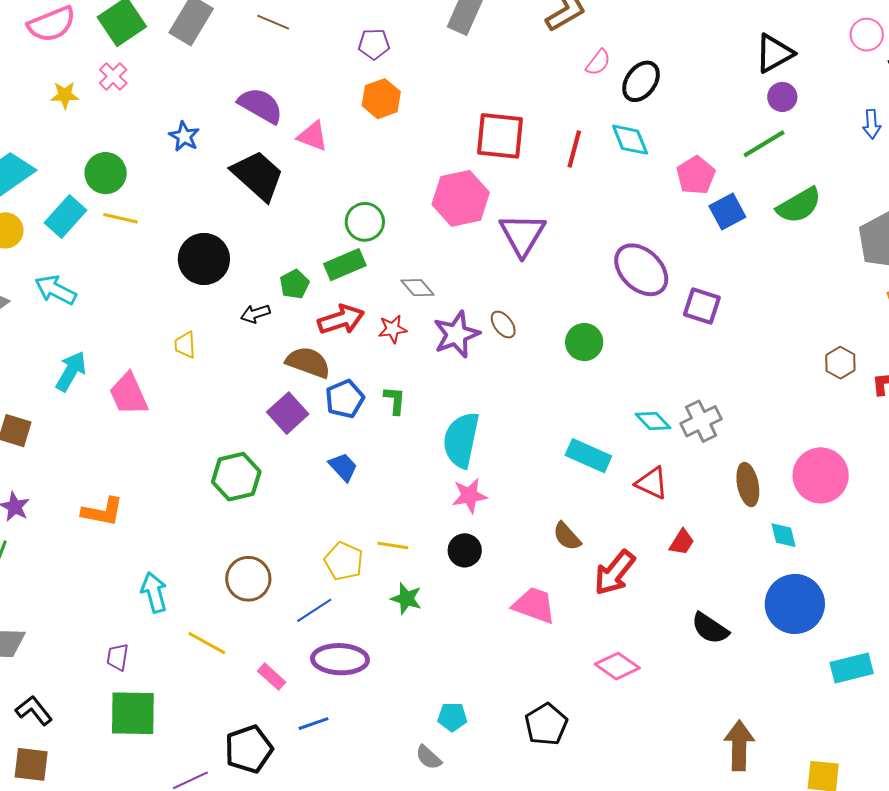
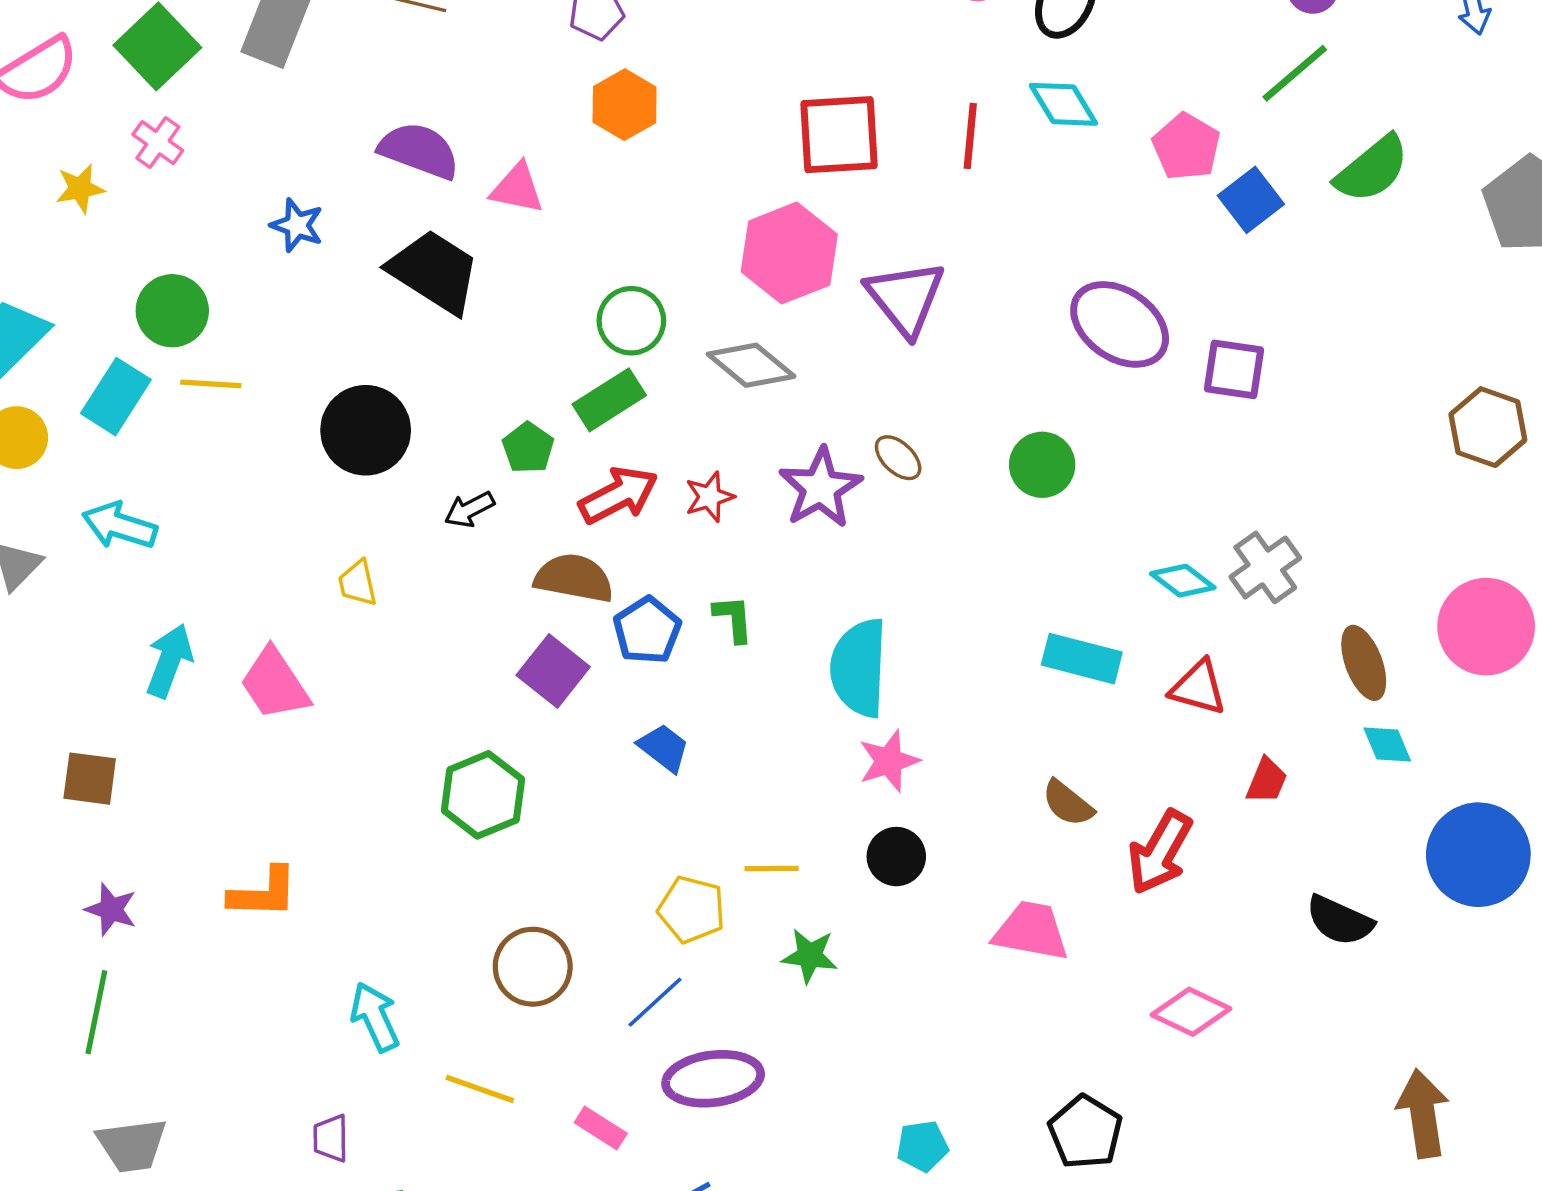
gray diamond: (417, 288) -> (751, 365), moved, size x1.4
brown hexagon: (840, 363) -> (1488, 427), size x1.4
cyan diamond: (783, 535) -> (1387, 745), moved

